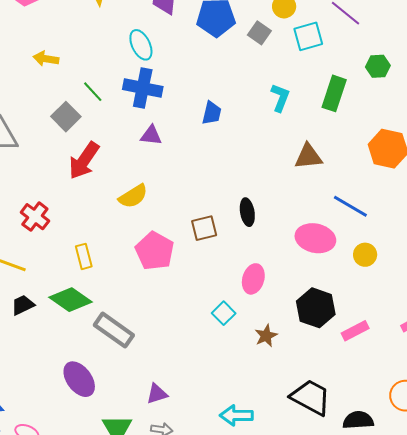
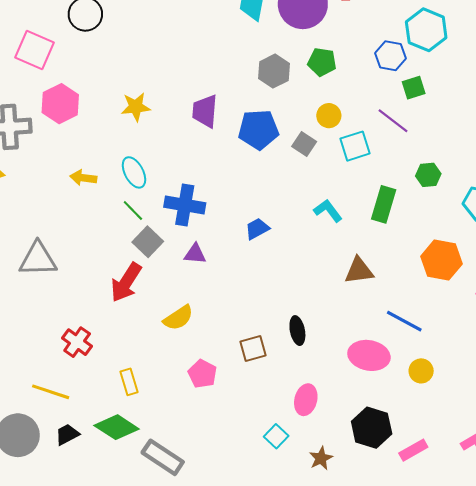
cyan ellipse: (141, 45) -> (134, 172), moved
cyan L-shape: (280, 98) -> (328, 211), turned -56
blue trapezoid: (212, 113) -> (257, 229), turned -130
gray square: (66, 117) -> (148, 242), moved
pink pentagon: (155, 251) -> (202, 374), size x0.7

